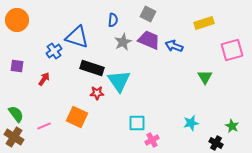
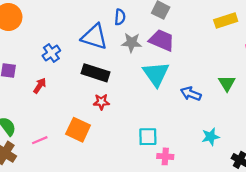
blue triangle: (77, 37) -> (94, 37), moved
gray star: (123, 42) -> (132, 43), turned 30
blue arrow: (174, 46) -> (191, 94), moved
cyan triangle: (119, 81) -> (156, 74), moved
pink cross: (152, 140) -> (165, 156), turned 32

